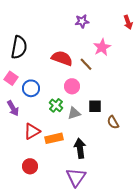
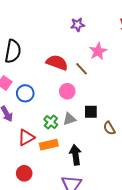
green cross: (56, 105) -> (51, 122), moved

